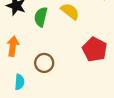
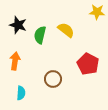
brown circle: (44, 63) -> (53, 79), moved

